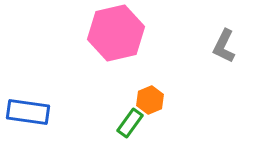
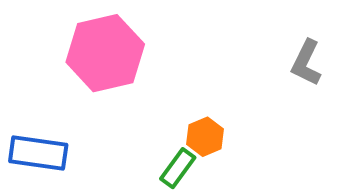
pink hexagon: (116, 33) -> (105, 53), moved

